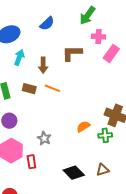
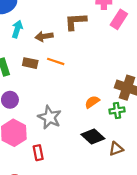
brown arrow: (43, 65) -> (44, 36), turned 84
gray star: (44, 138) -> (50, 117), size x1.5
red rectangle: (31, 162) -> (38, 153), moved
black diamond: (74, 173) -> (93, 137), moved

